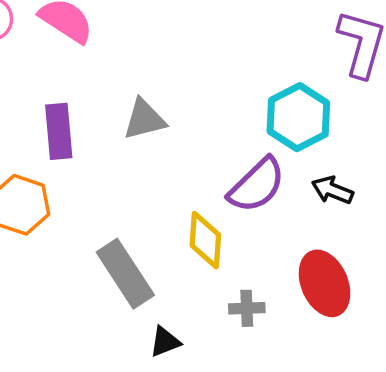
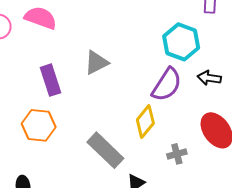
yellow diamond: (205, 240) -> (145, 122), turned 48

